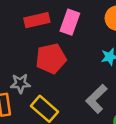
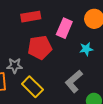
pink rectangle: (70, 22) -> (64, 28), moved

